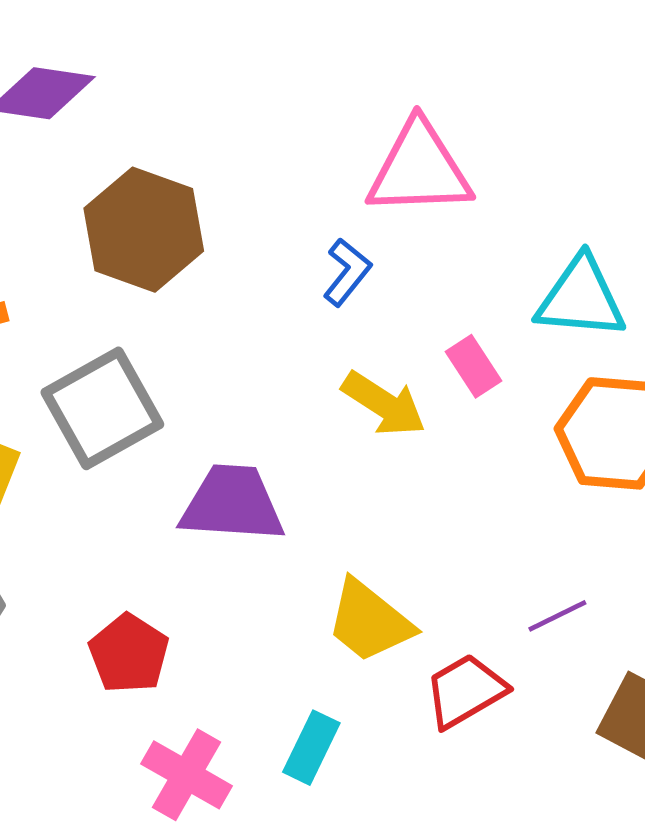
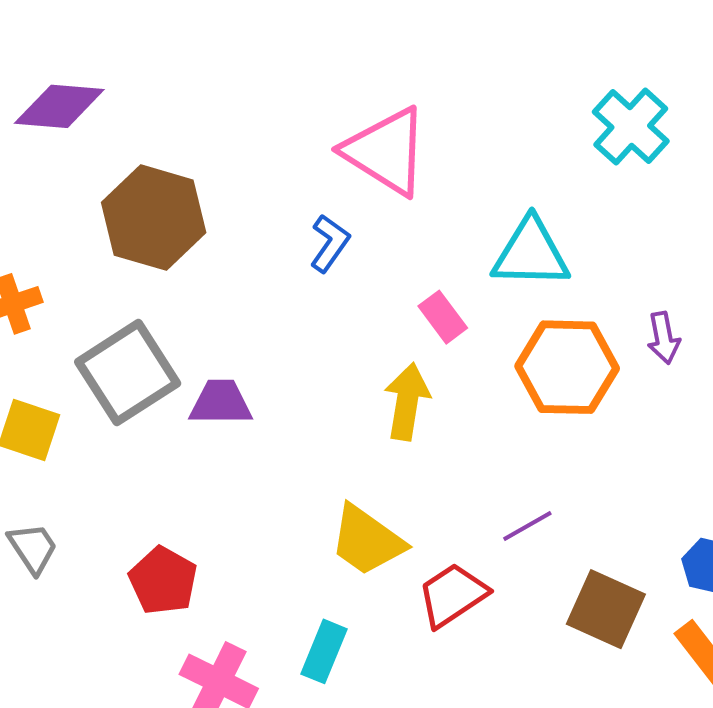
pink triangle: (419, 169) -> (386, 151), turned 38
yellow arrow: (384, 404) -> (407, 402), moved, turned -110
purple trapezoid: (232, 504) -> (221, 403), moved, size x0.7

